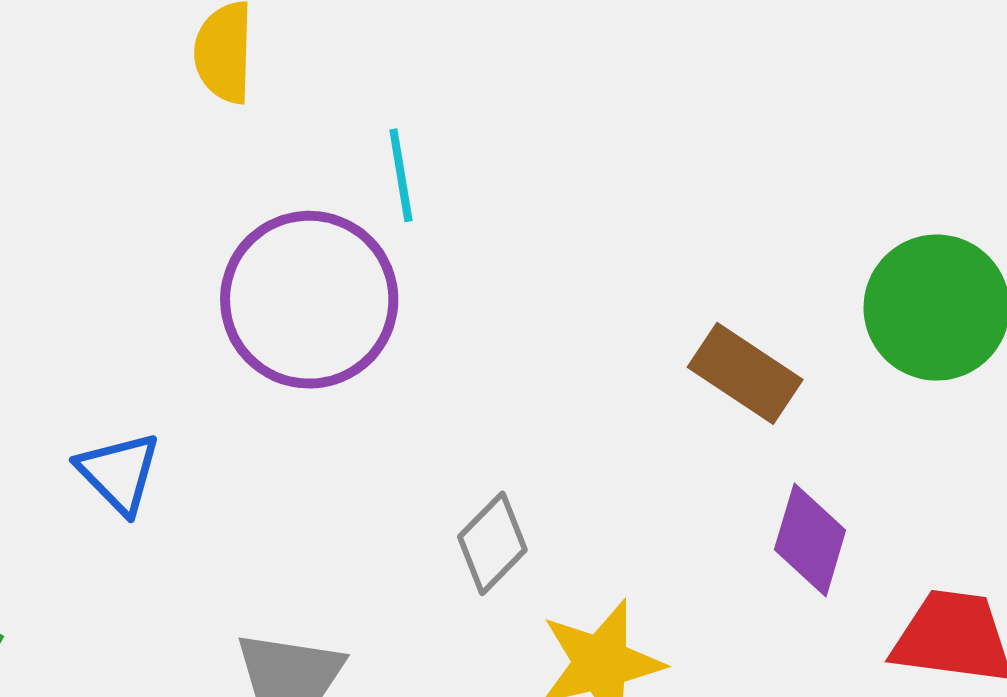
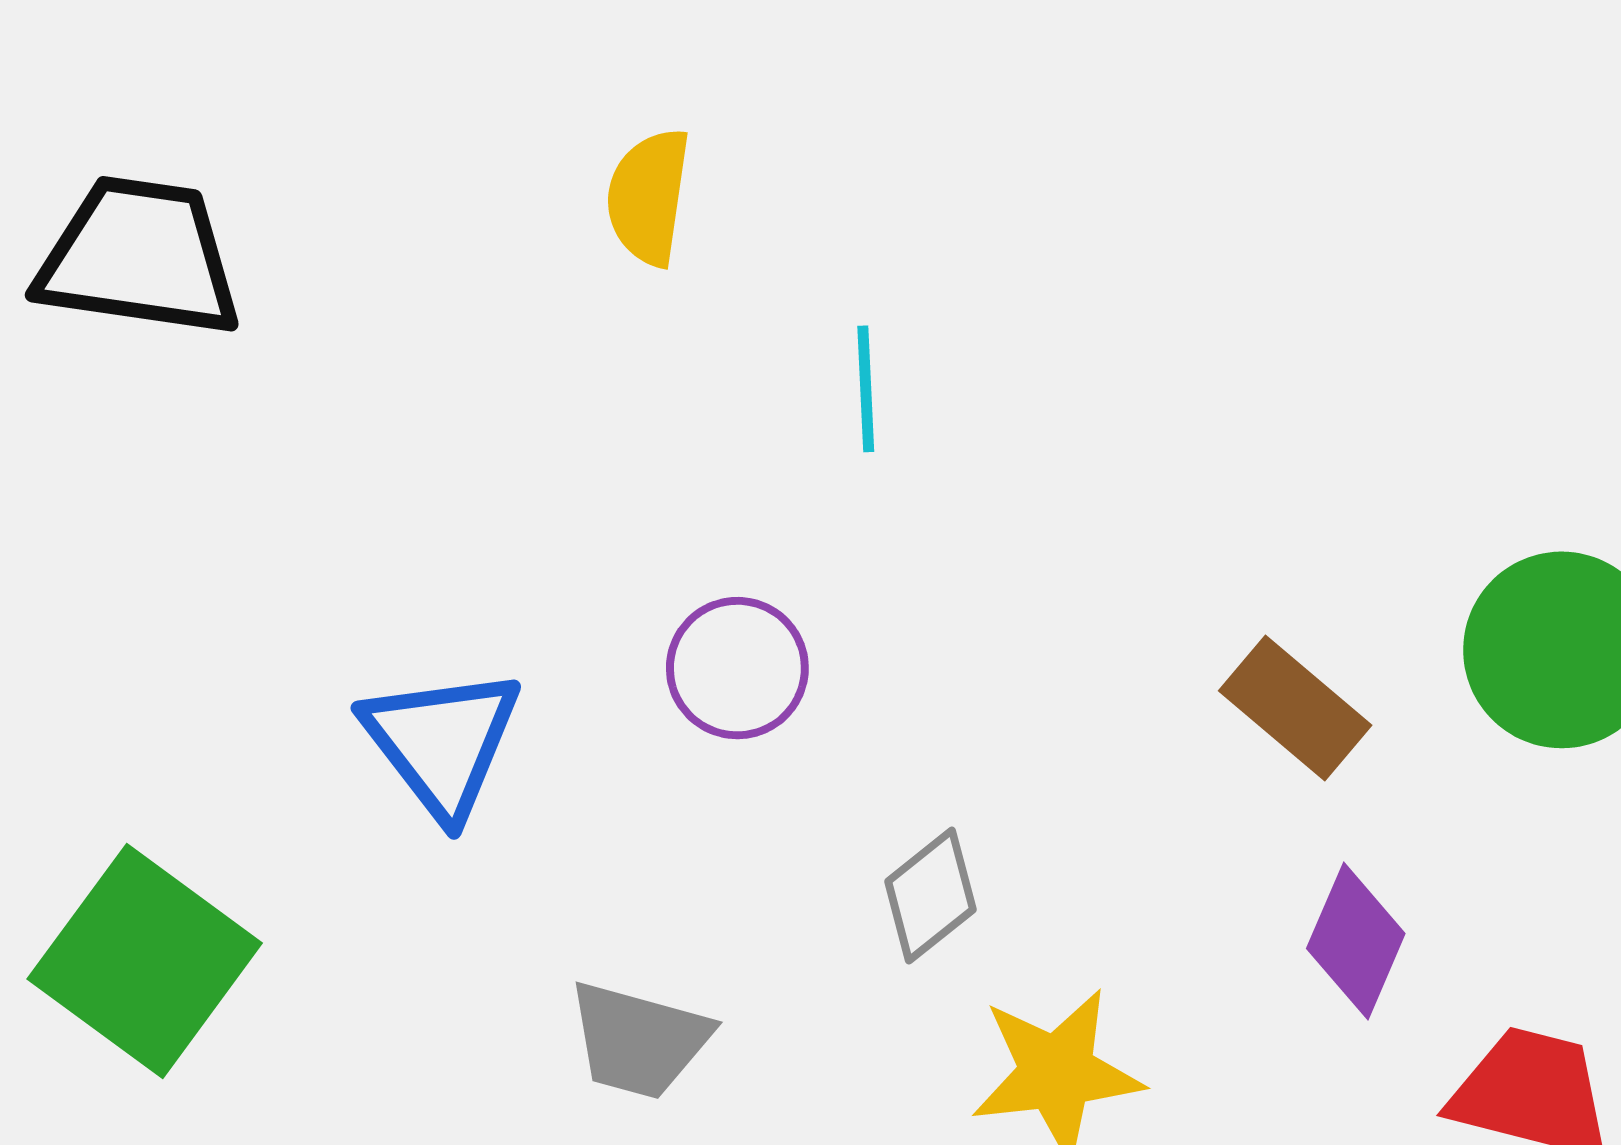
purple circle: (309, 300) -> (737, 668), moved, size x0.6
blue triangle: (119, 473) -> (442, 742), size x1.4

